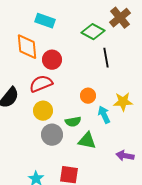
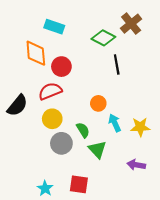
yellow star: (123, 102) -> (140, 127), moved
green semicircle: (73, 122) -> (83, 130), turned -112
green triangle: (87, 141) -> (97, 149), turned 36

